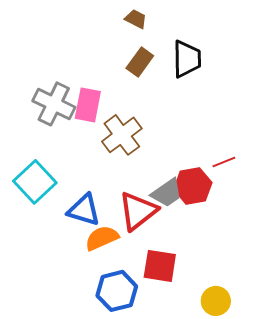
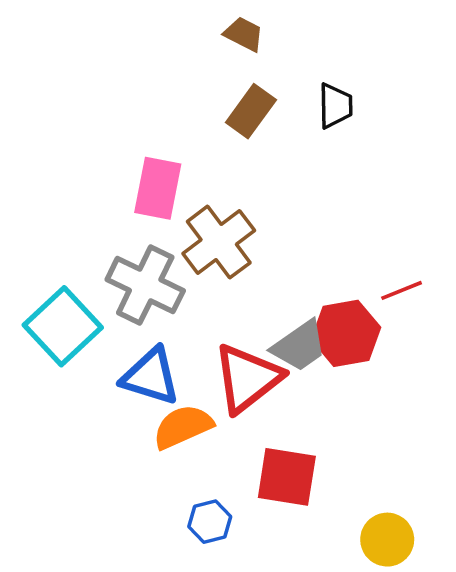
black trapezoid: (187, 59) -> (335, 106), size x0.7
gray cross: (54, 104) -> (145, 285), moved
blue hexagon: (117, 291) -> (210, 522), size x0.6

